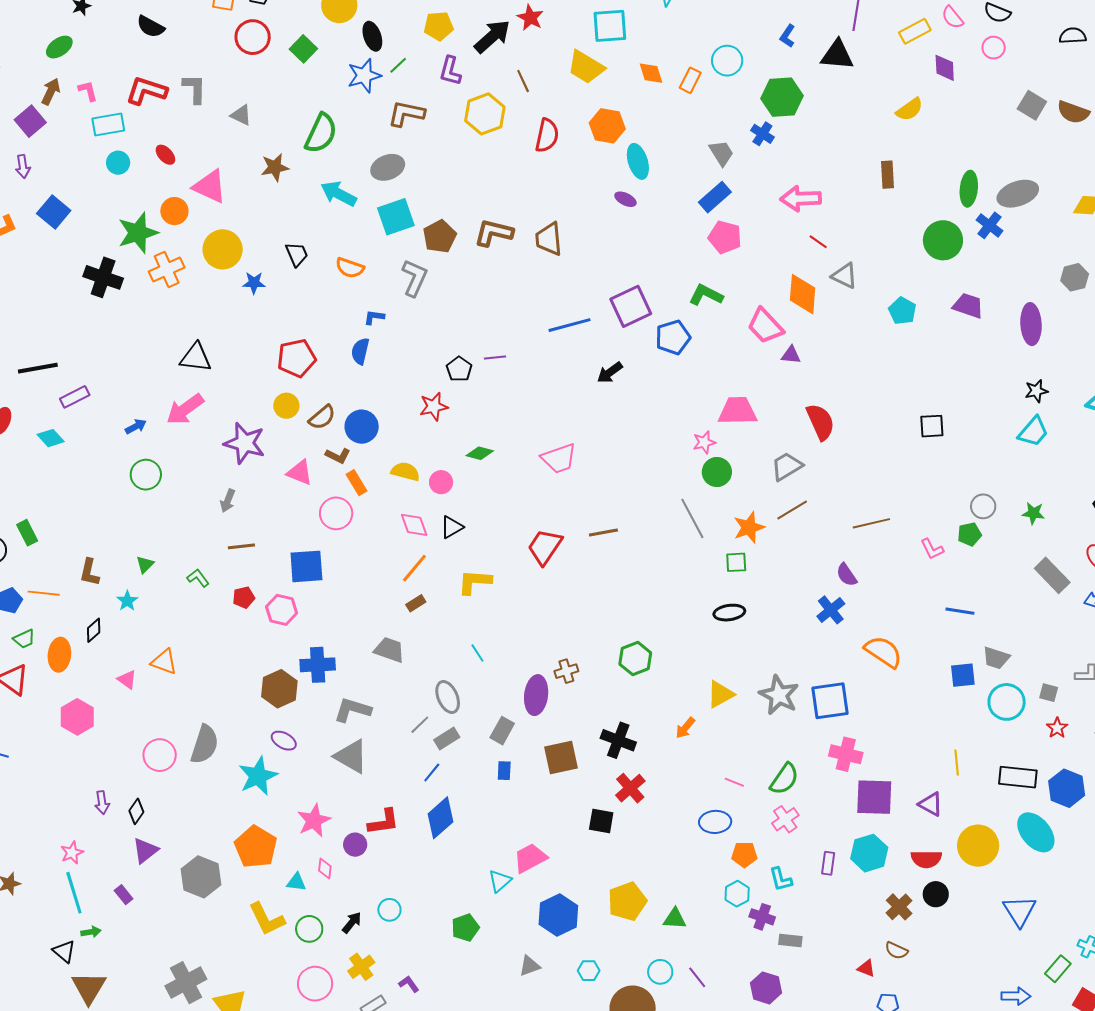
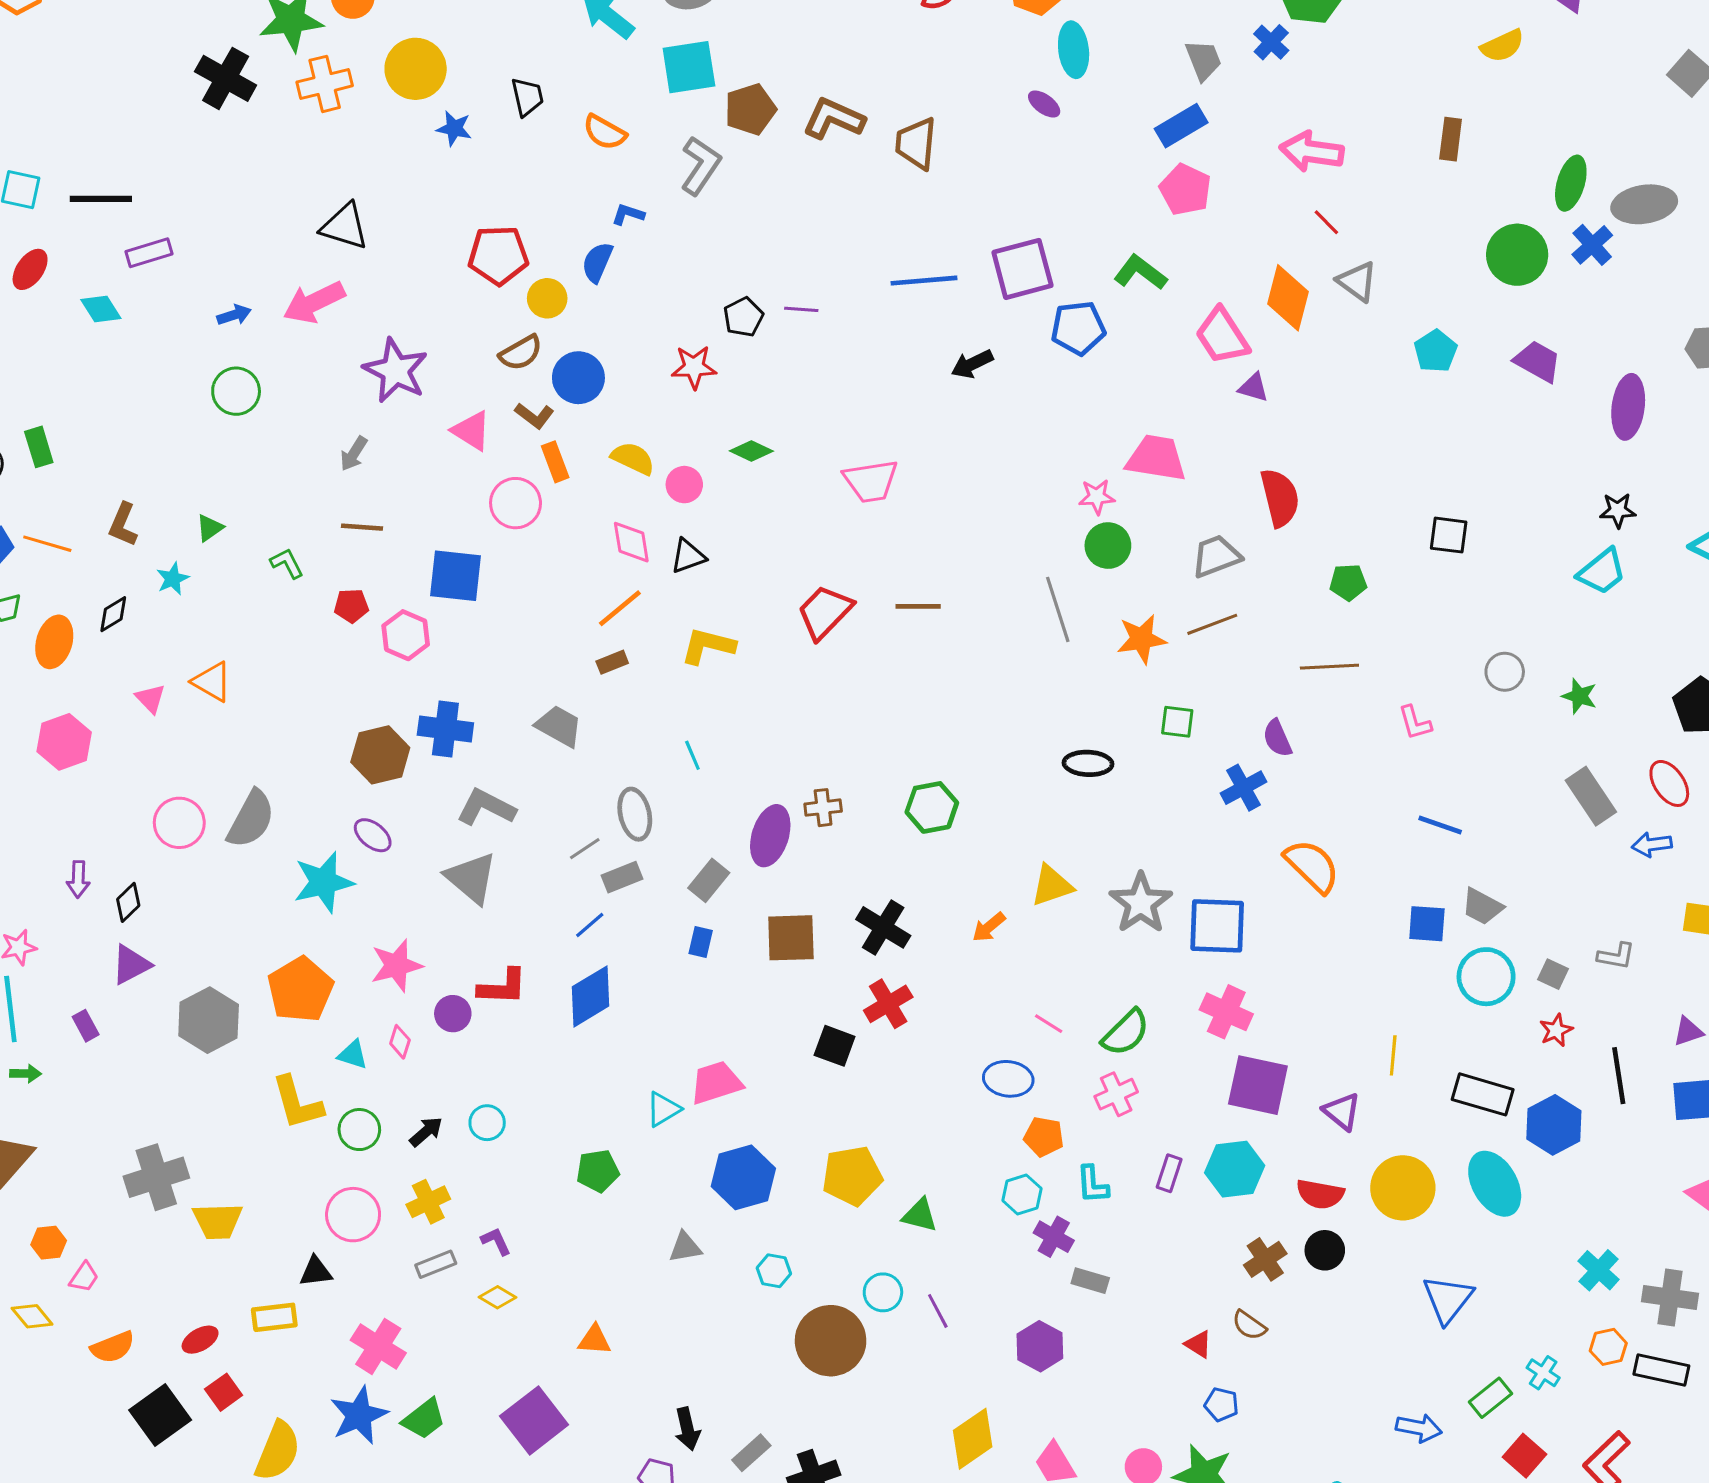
yellow circle: (286, 406) -> (547, 298), moved
green pentagon: (970, 534) -> (1348, 582), moved
green square: (736, 562) -> (1177, 722), moved

